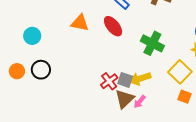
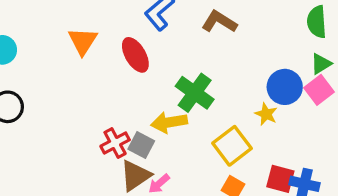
orange triangle: (80, 23) -> (83, 41), turned 42
yellow arrow: (140, 79) -> (169, 122), moved

